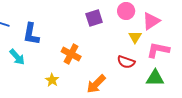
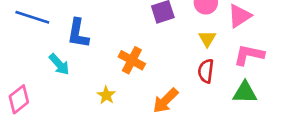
yellow triangle: (135, 37) -> (207, 39), moved
red semicircle: (126, 62) -> (206, 71), turned 78

